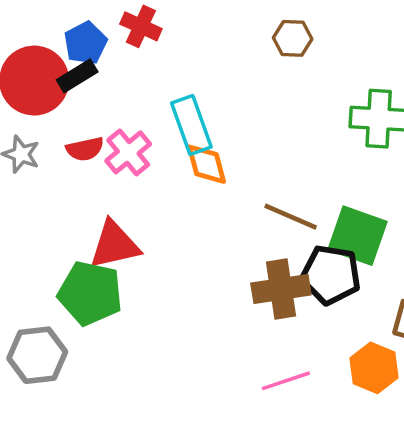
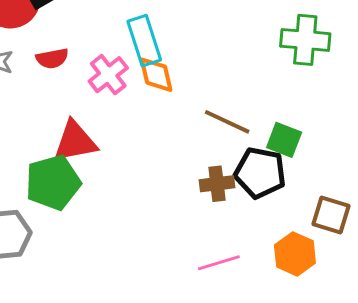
pink cross: (128, 152) -> (108, 75), moved
green square: (358, 236) -> (284, 140), size x0.7
brown cross: (281, 289) -> (217, 184), size x0.7
green pentagon: (90, 293) -> (53, 182), turned -30

